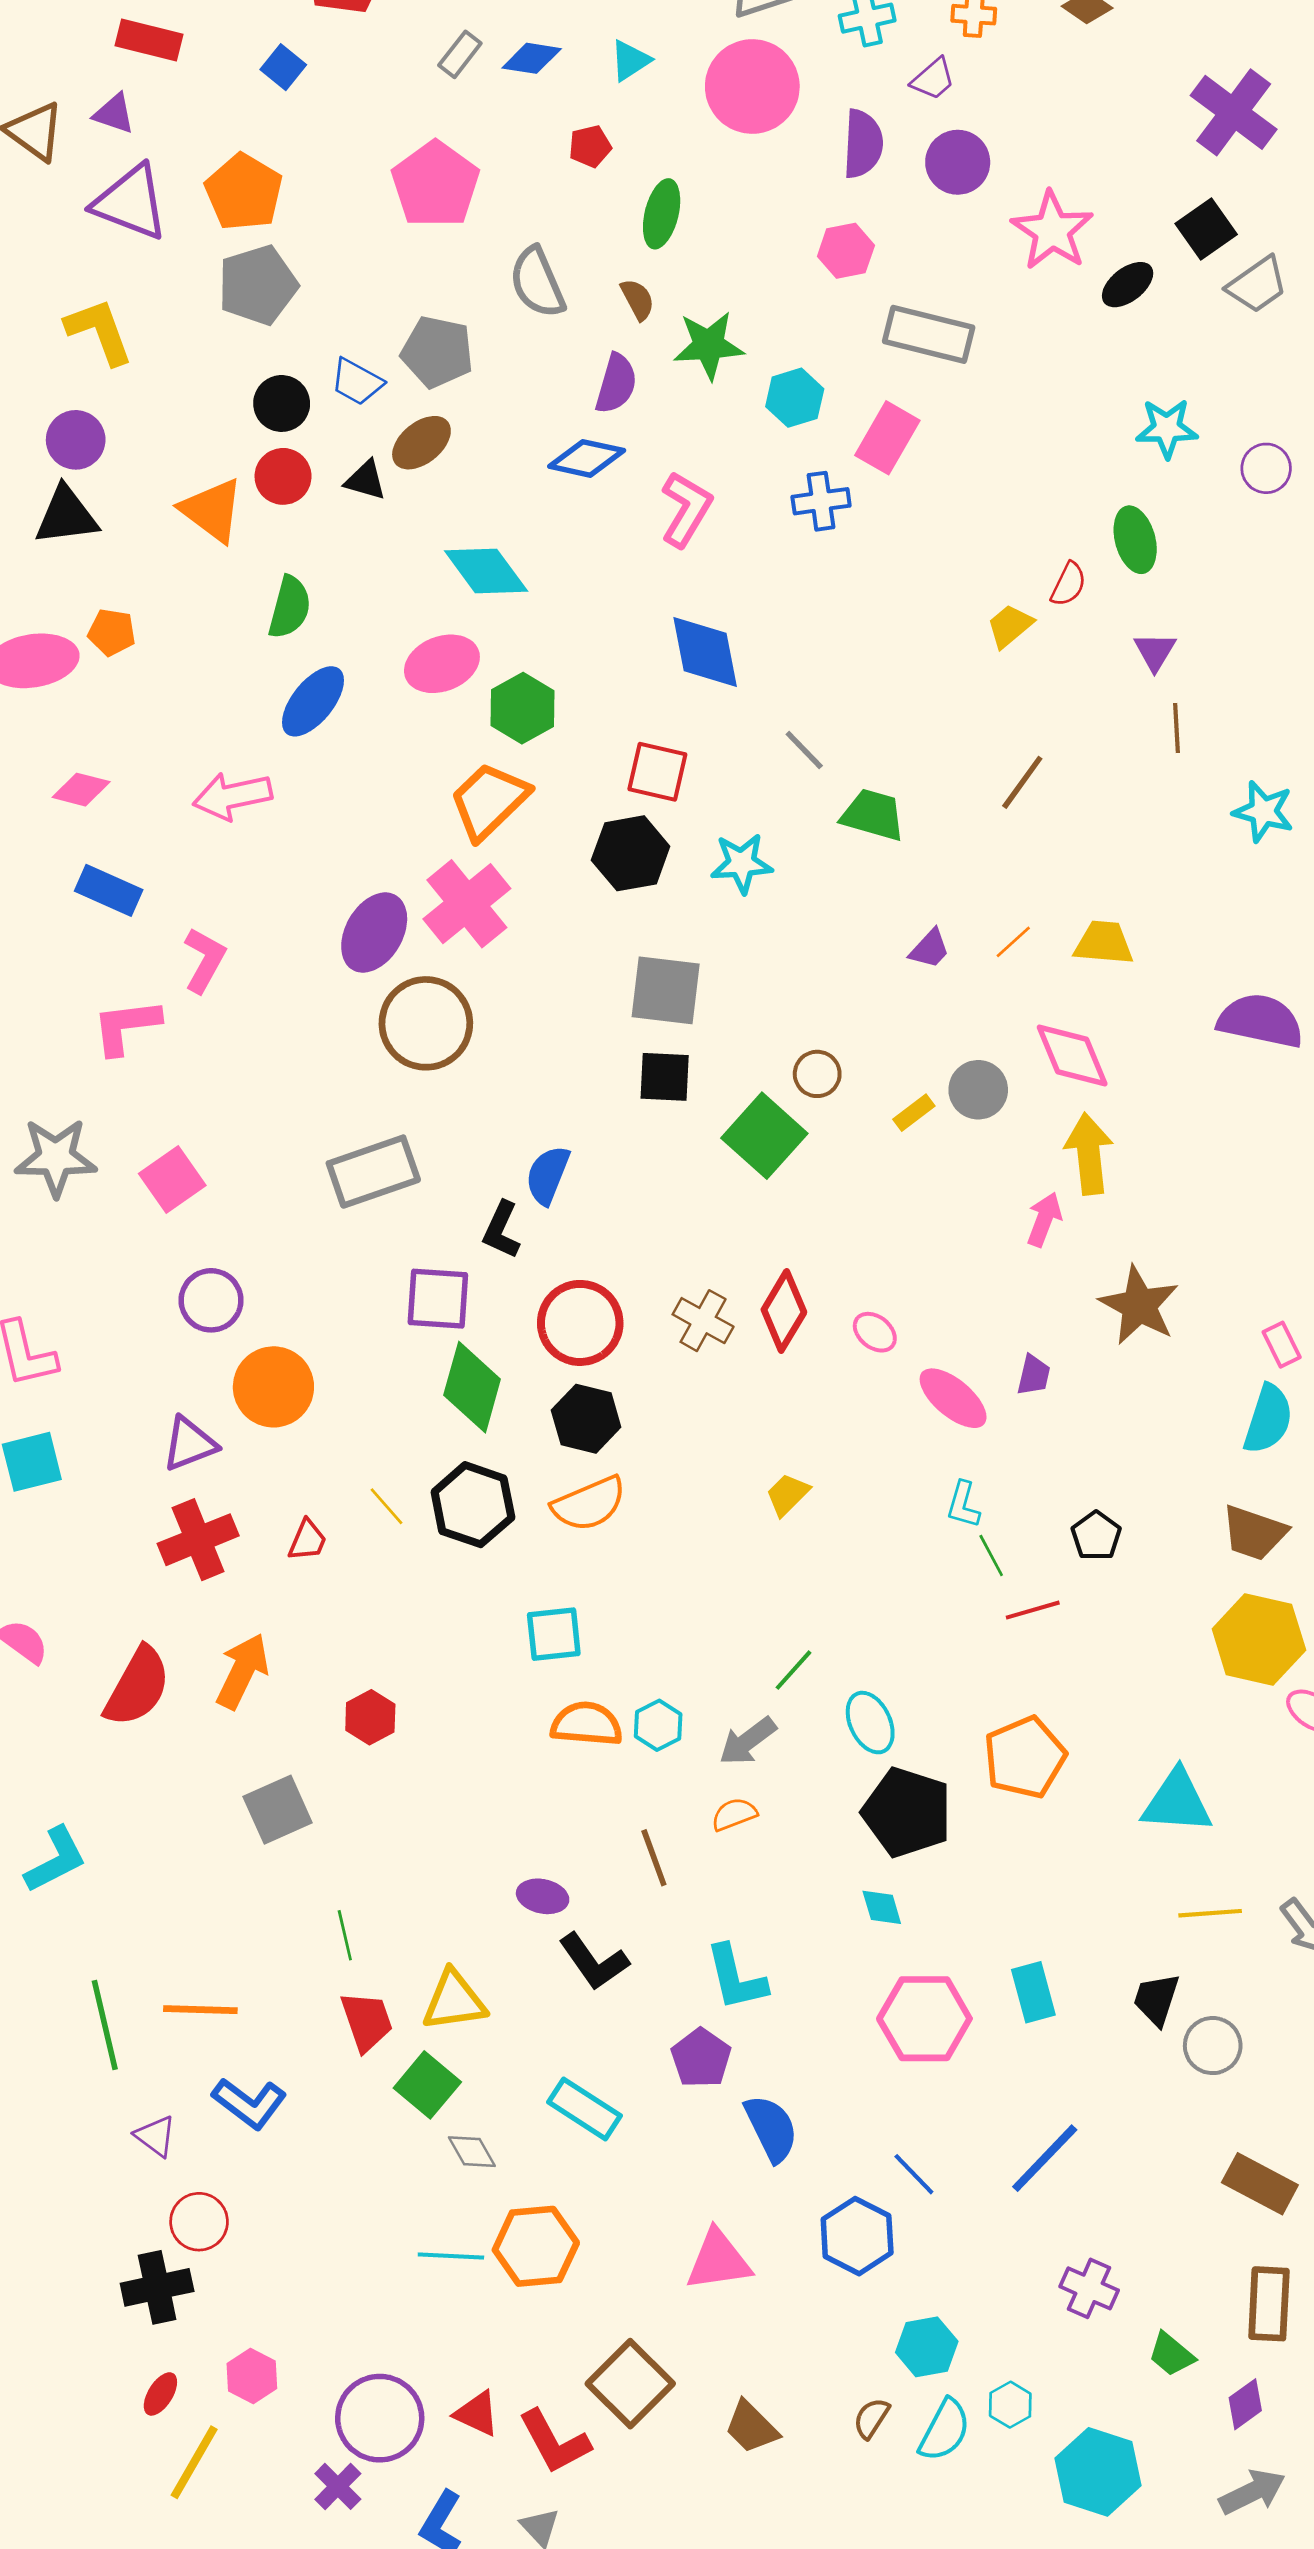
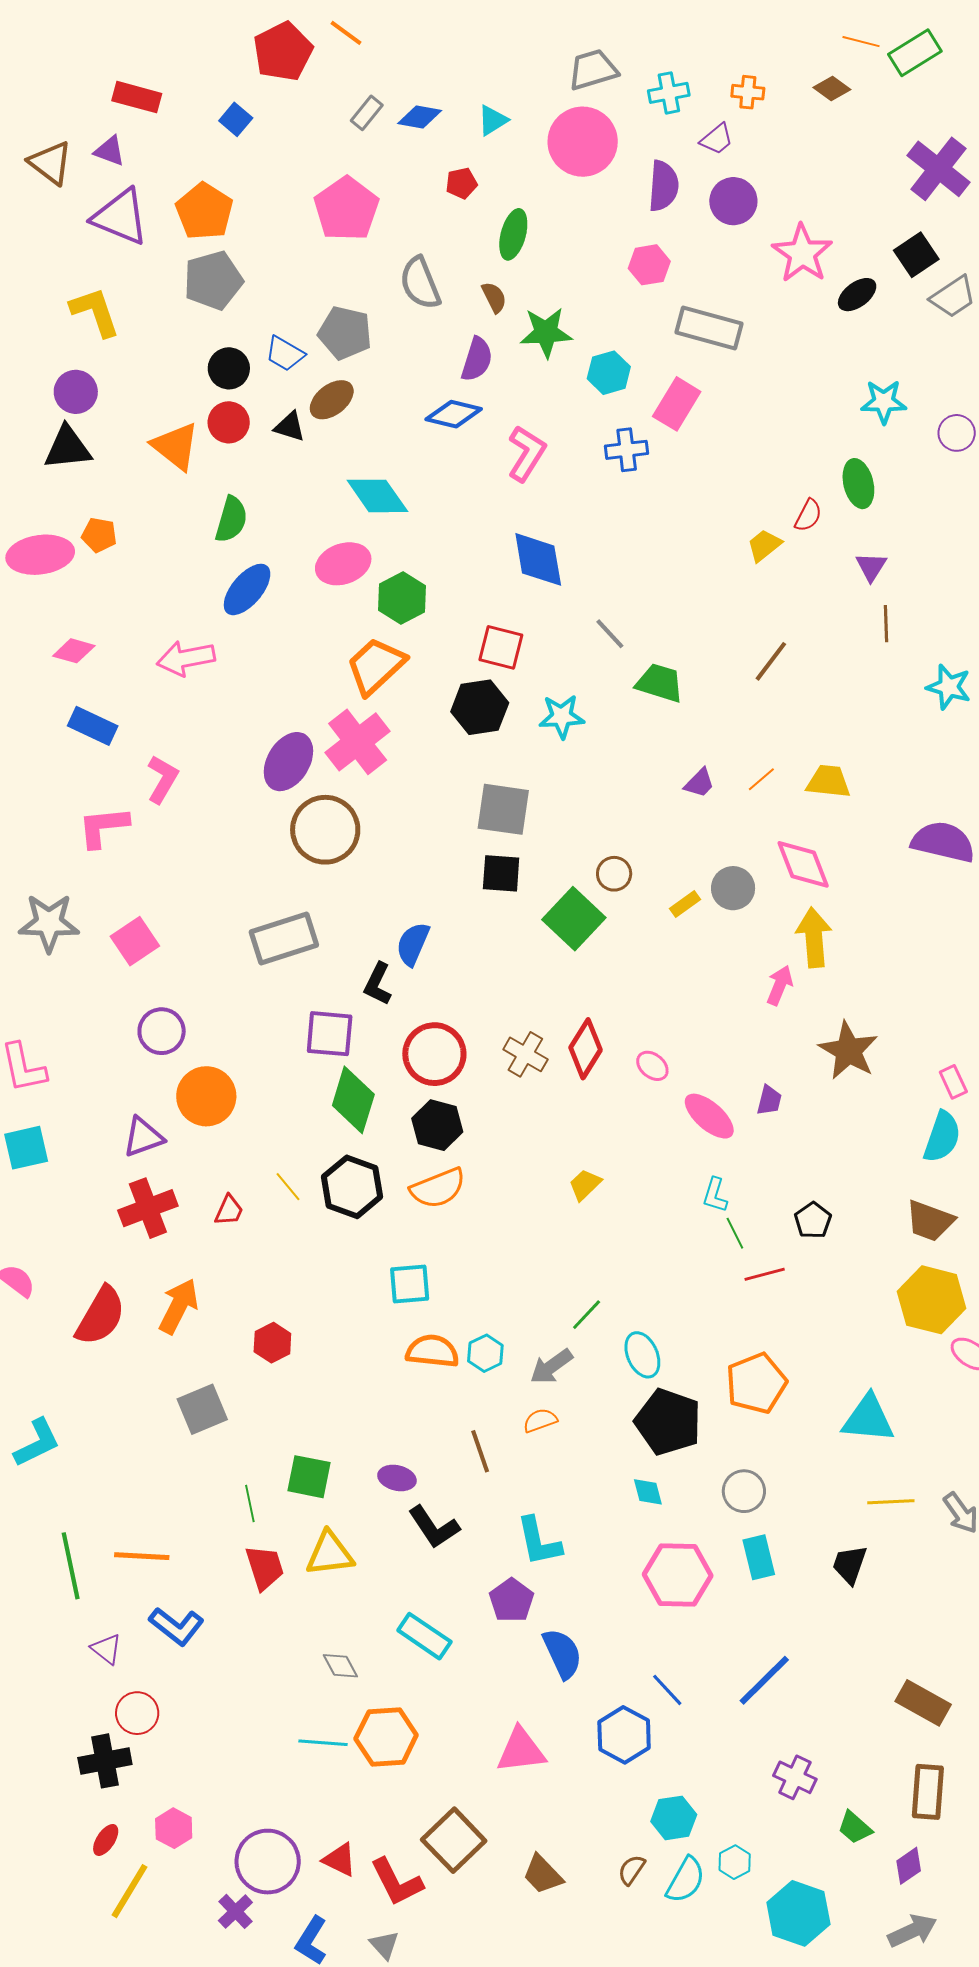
gray circle: (1213, 2046) -> (744, 1491), moved
green square: (427, 2085) -> (309, 1477), moved, turned -30

